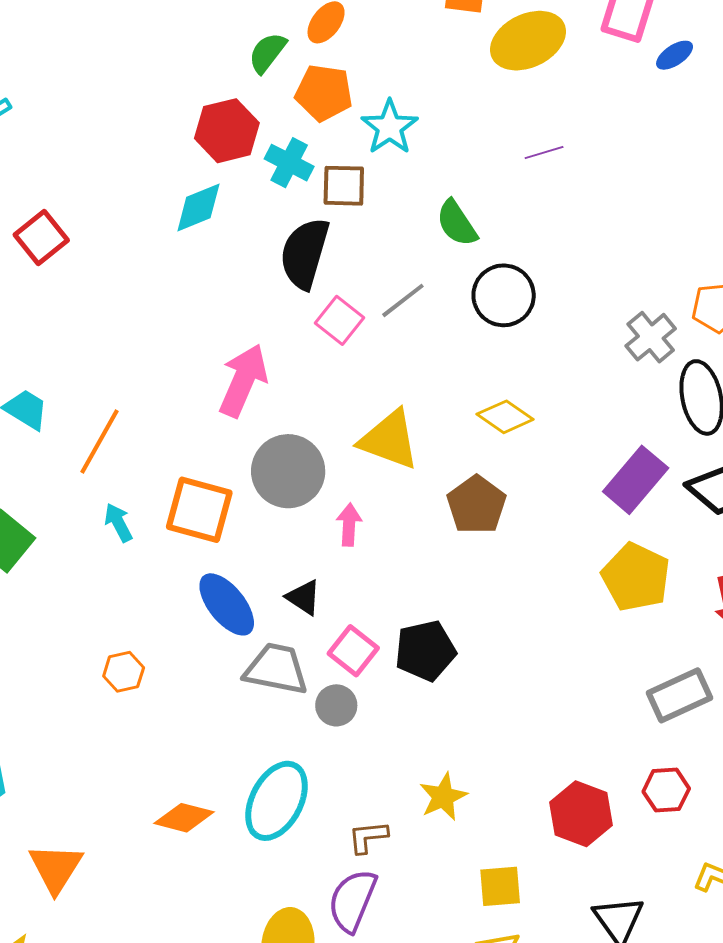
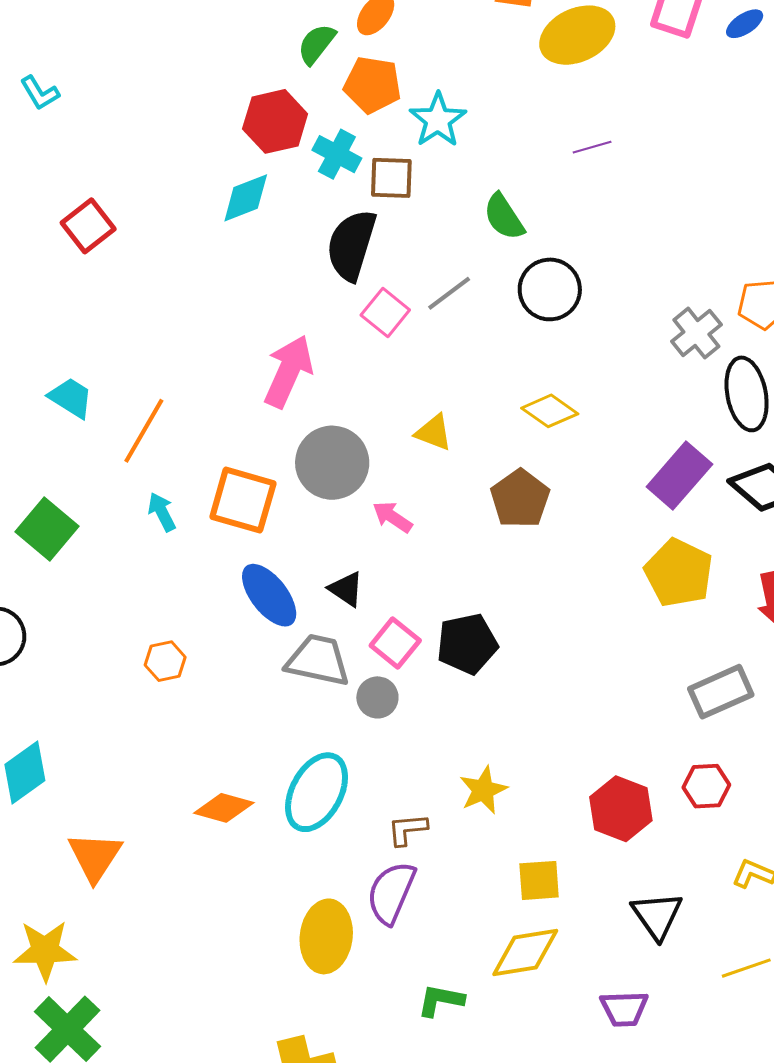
blue ellipse: (675, 55) -> (745, 24), moved
yellow triangle: (389, 440) -> (434, 432), size x0.6
pink arrow: (349, 525) -> (392, 517), turned -60

